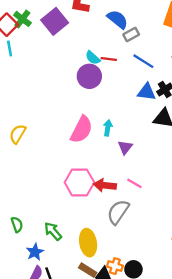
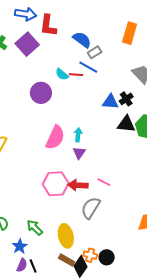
blue line: (143, 61) -> (88, 67), moved
purple circle: (89, 76) -> (41, 93), moved
purple triangle: (125, 147) -> (79, 153), moved

